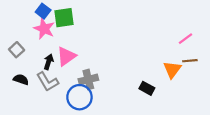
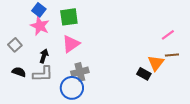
green square: (64, 18) -> (69, 17), moved
pink triangle: (66, 56) -> (71, 44), moved
gray L-shape: (47, 82) -> (43, 74), turned -60
black rectangle: (147, 88) -> (144, 74), moved

